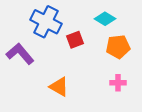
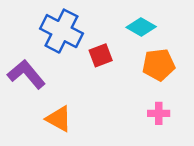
orange triangle: (59, 87) -> (59, 119), moved

